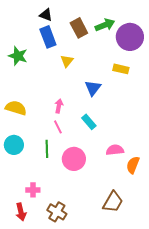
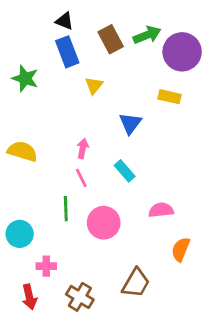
cyan circle: (14, 145) -> (20, 234), moved
orange semicircle: (133, 165) -> (181, 249), moved
brown trapezoid: (113, 202) -> (136, 283), moved

